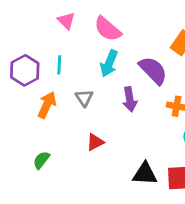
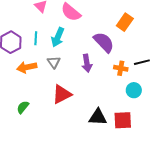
cyan arrow: (109, 63) -> (58, 37), moved
orange arrow: (47, 105) -> (27, 67), turned -126
red triangle: (95, 142) -> (62, 94), size x1.5

